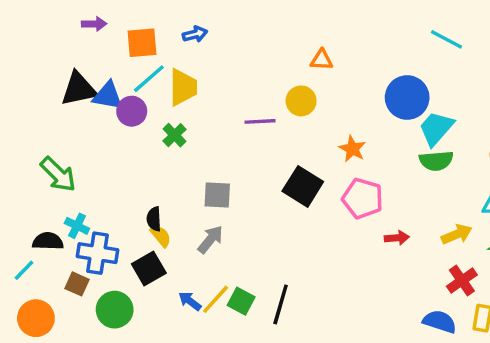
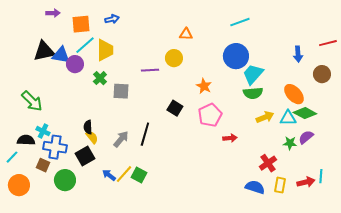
cyan line: (446, 39) -> (240, 22), moved, turned -48
black square: (303, 186) -> (175, 108), size x0.7
gray square: (217, 195) -> (121, 91), moved
pink pentagon: (363, 198) -> (210, 115), turned 30
yellow arrow: (457, 234) -> (265, 117), moved
black line: (281, 304) -> (145, 134), moved

